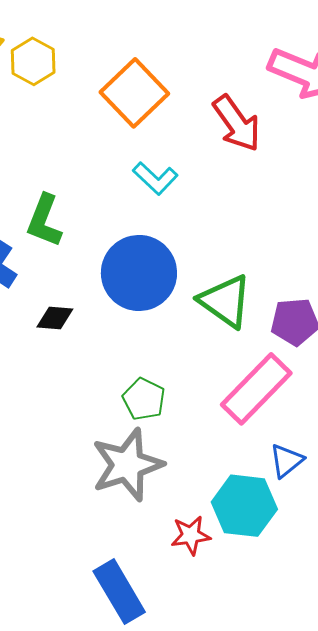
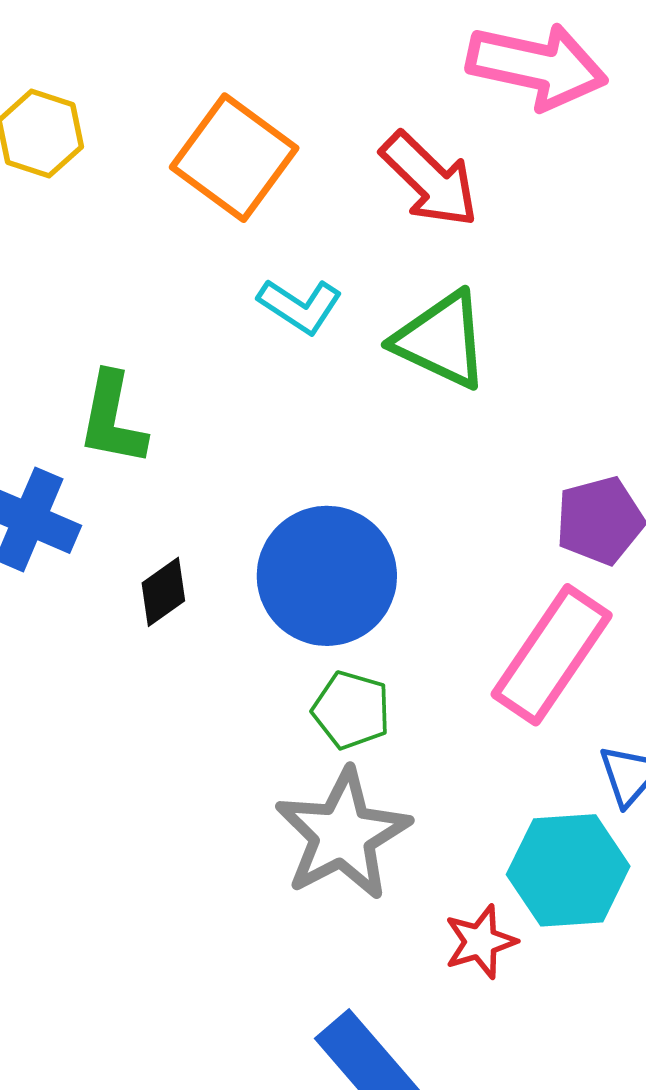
blue circle: (139, 273) -> (327, 576), moved
green triangle: (225, 301) -> (441, 340), moved
black diamond: (55, 318) -> (163, 592), turned -30

